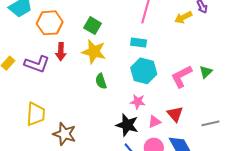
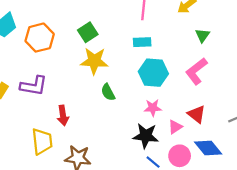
green square: (93, 26) -> (88, 32), turned 36
red arrow: (61, 52) -> (63, 115), moved
green triangle: (206, 72) -> (203, 35), moved

